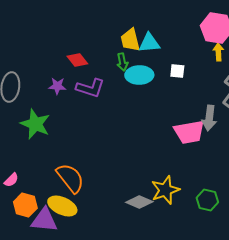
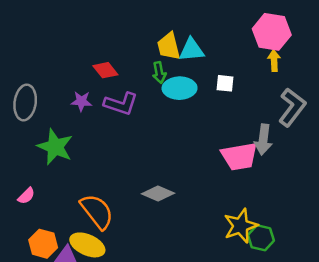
pink semicircle: (11, 180) -> (26, 196), moved
yellow star: (165, 190) -> (241, 226), moved
gray diamond: (139, 202) -> (158, 193), moved

